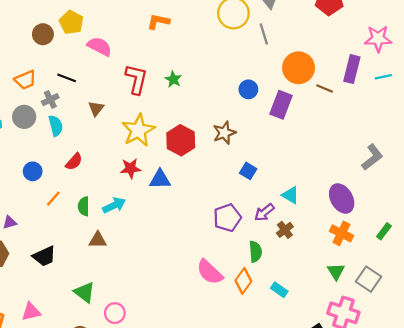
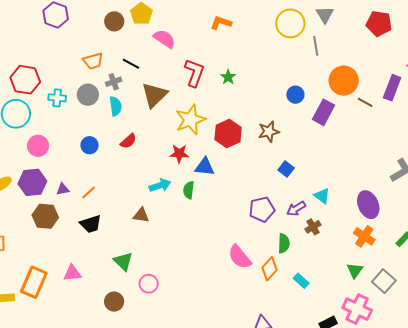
brown triangle: (96, 108) -> (154, 95), size x1.8
orange line: (53, 199) -> (89, 192), moved
green semicircle: (84, 206) -> (189, 190), moved

